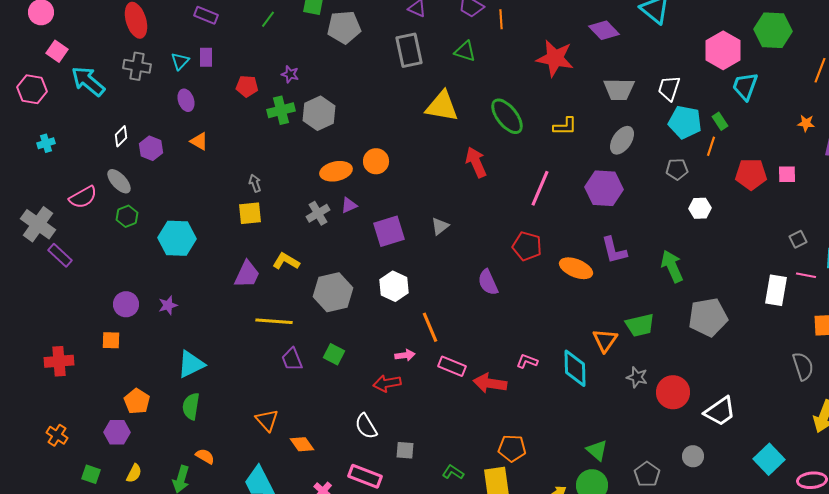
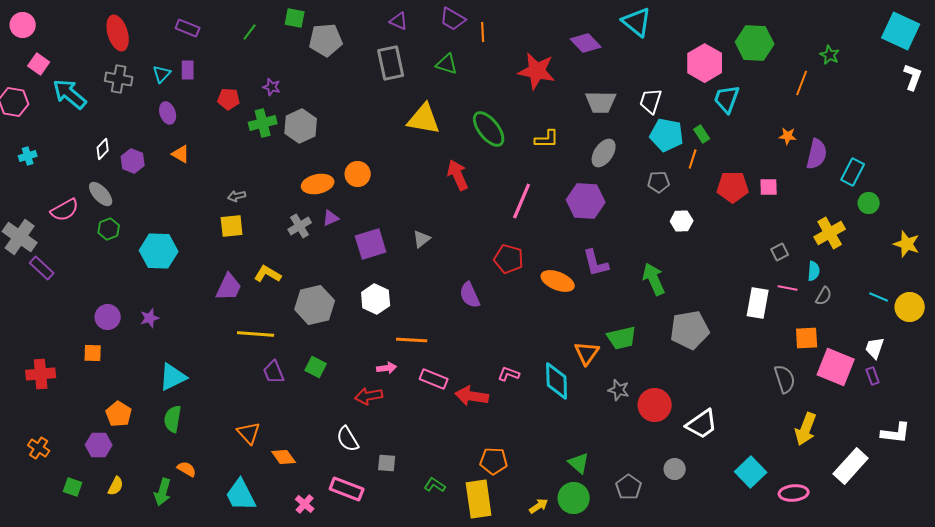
gray arrow: (255, 183) -> (237, 196), turned -84
orange line: (430, 327) -> (412, 340), turned -64

